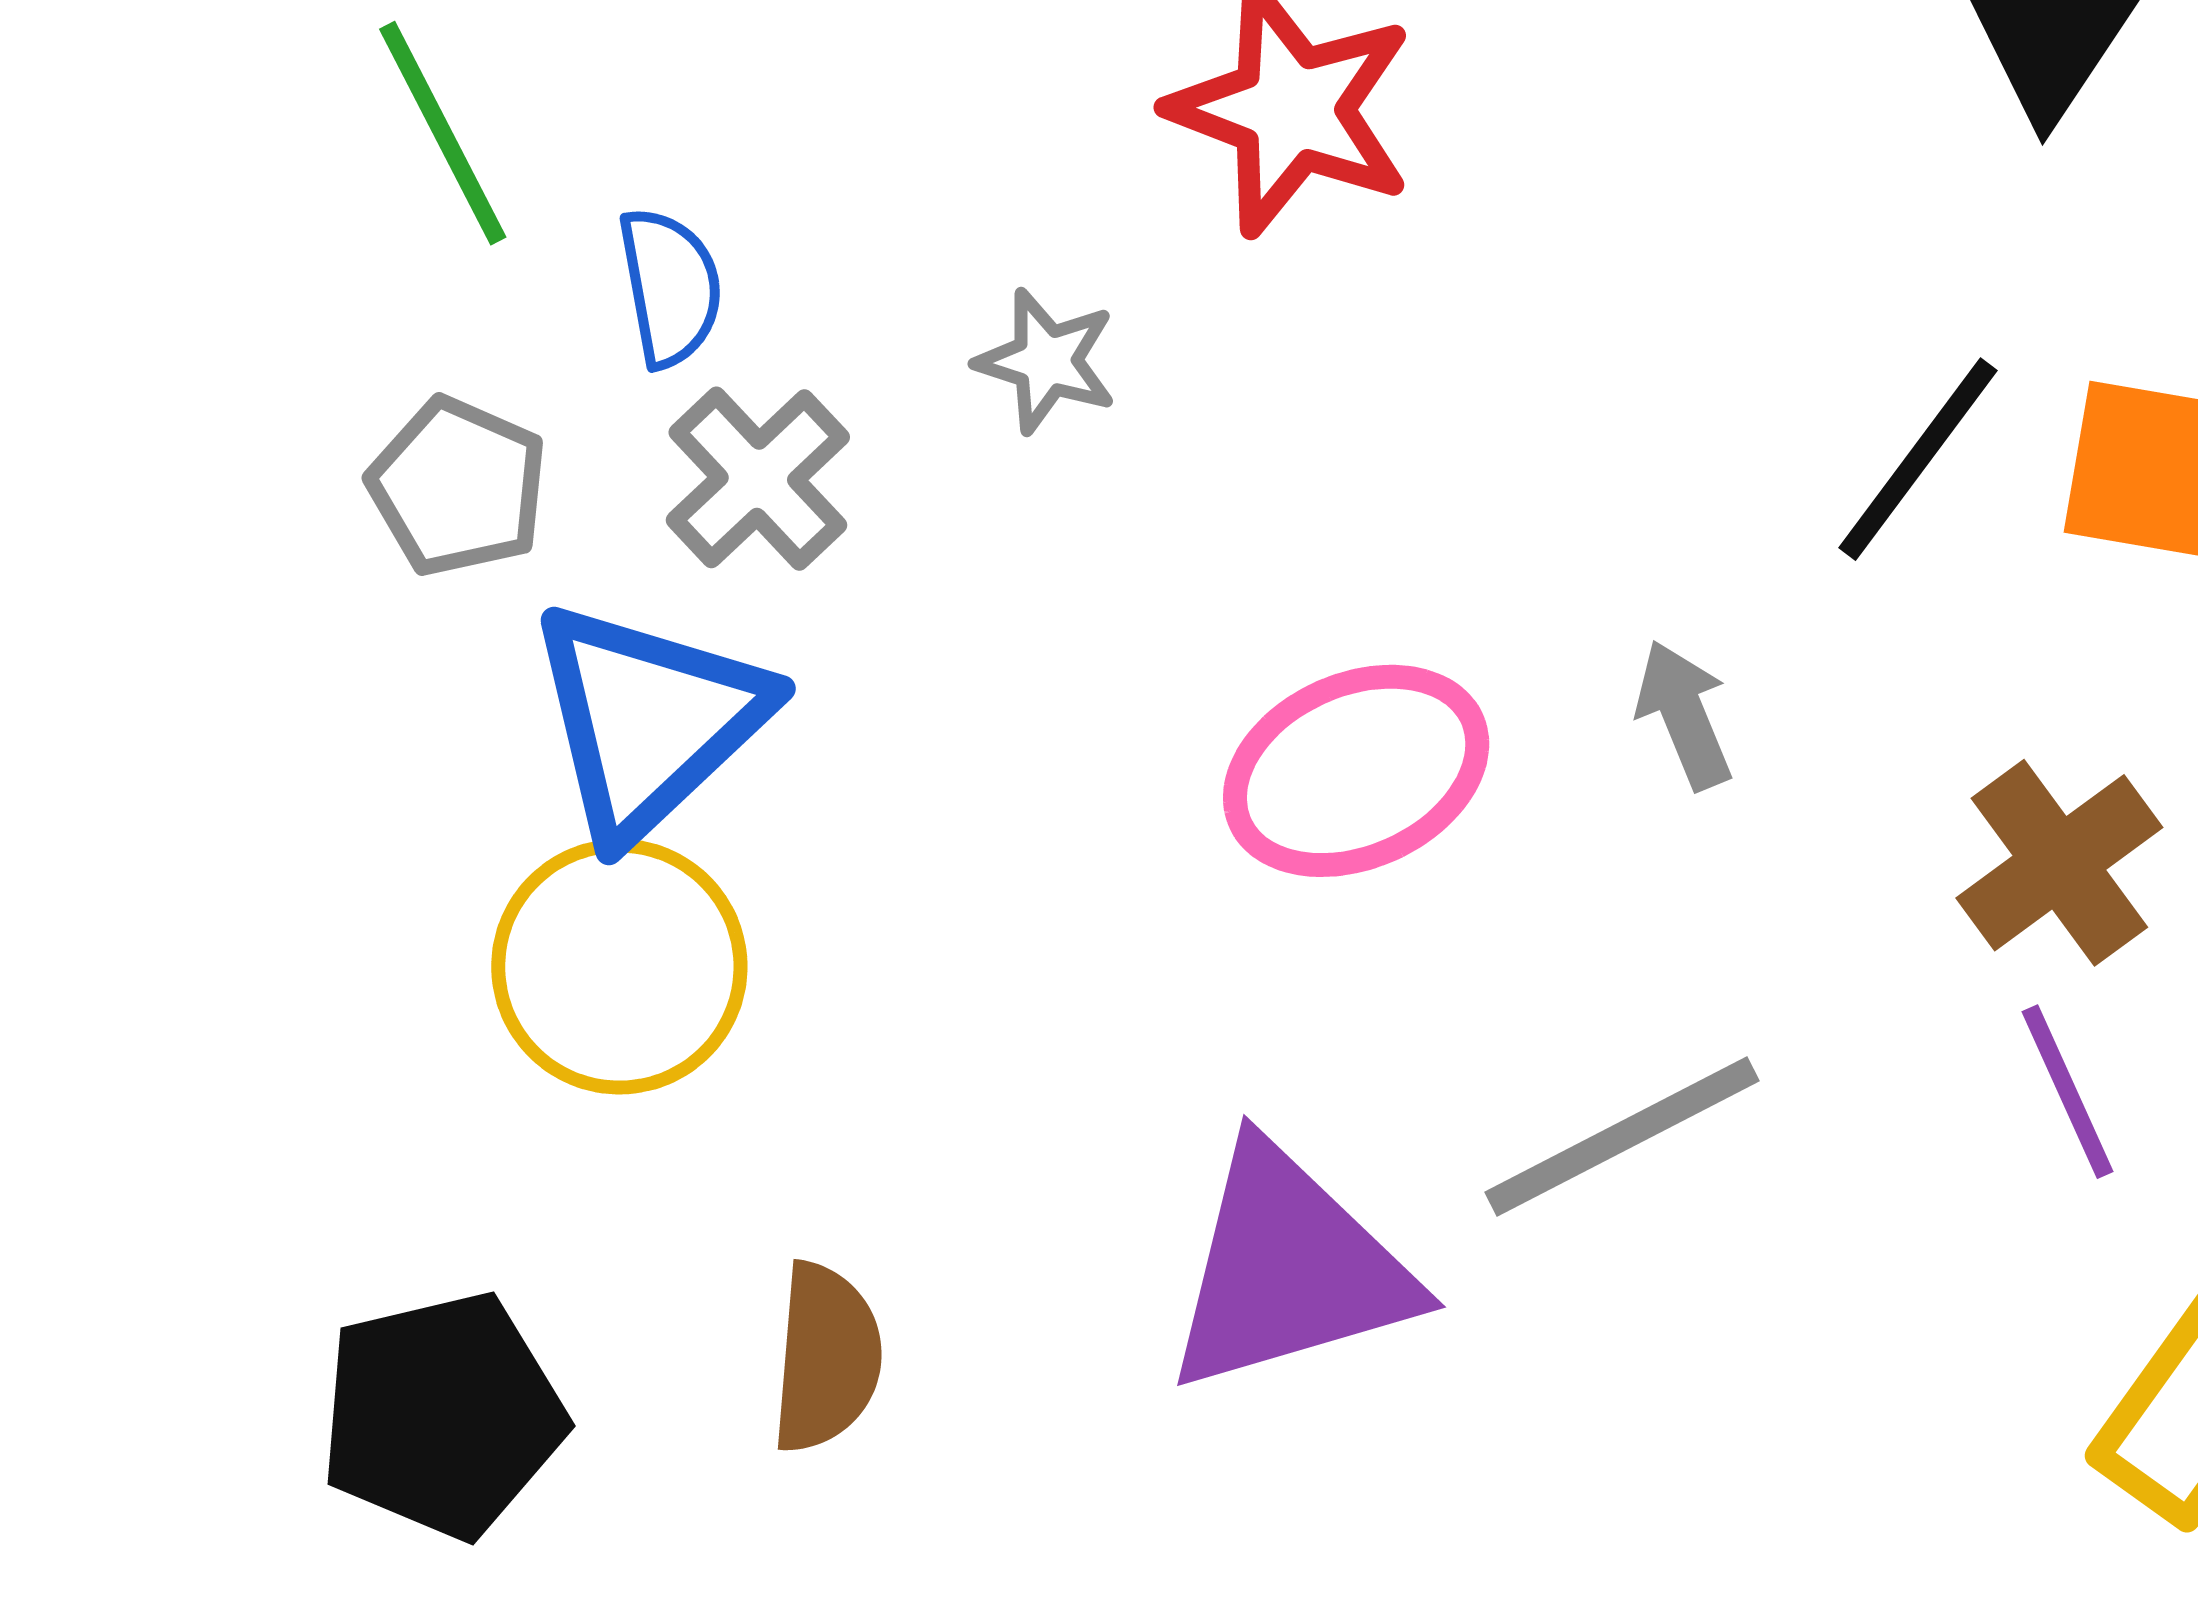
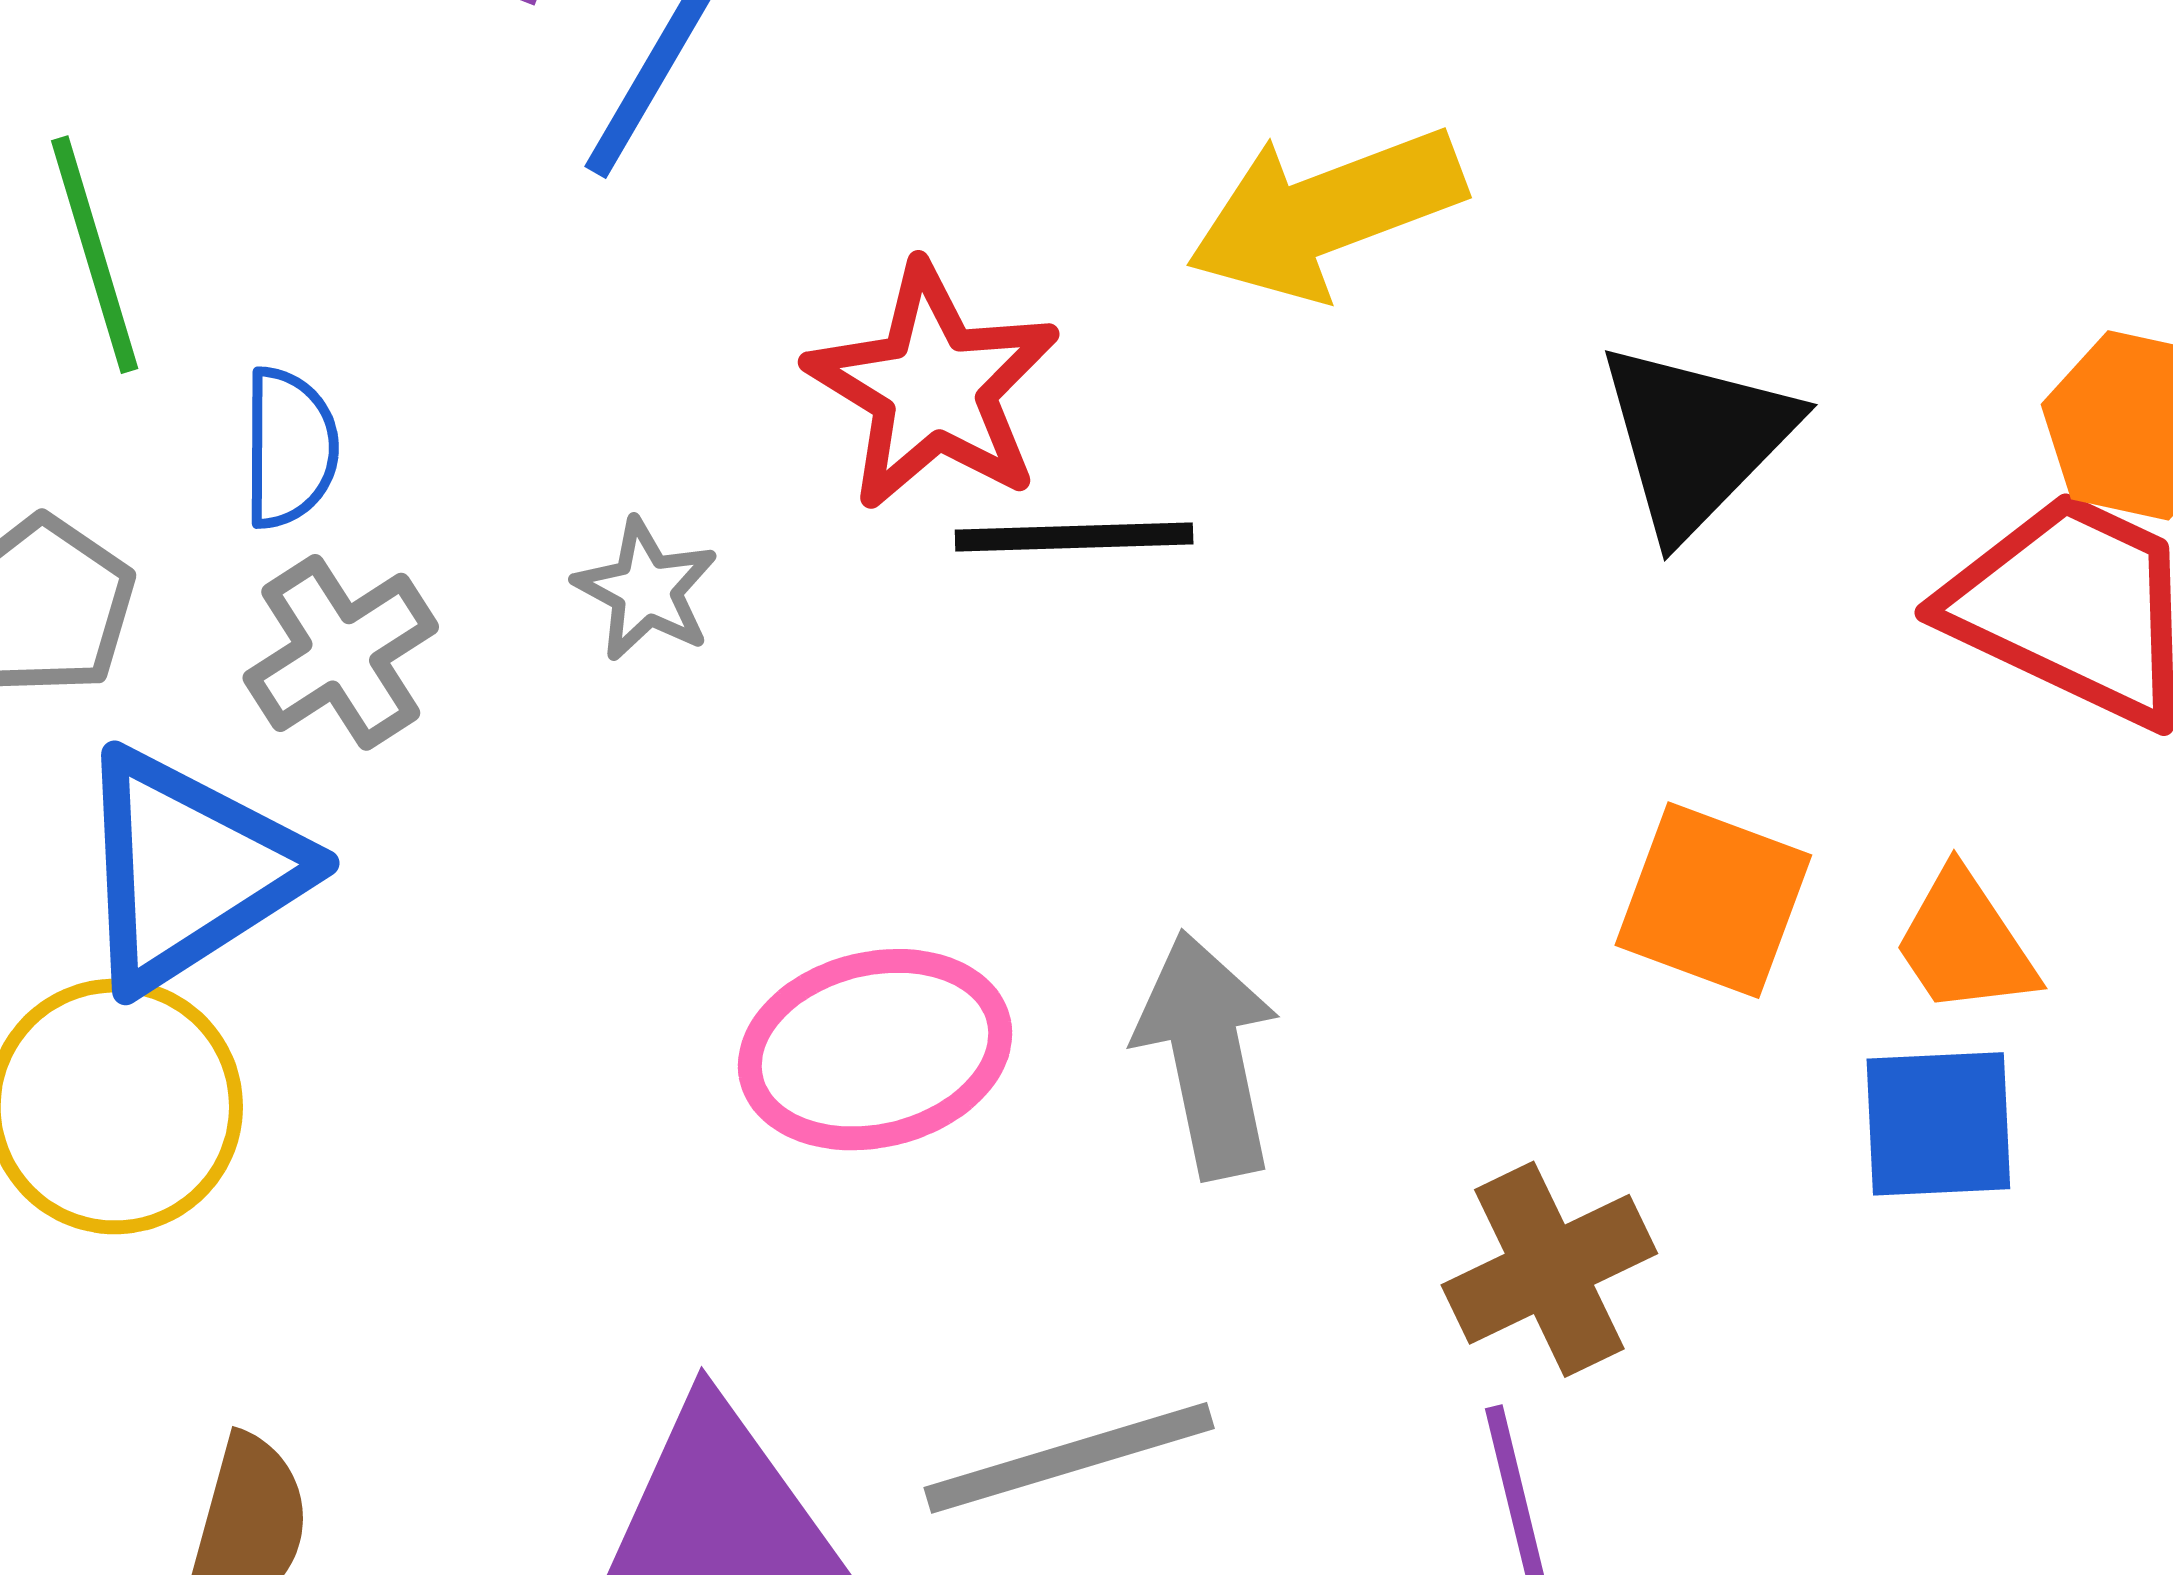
black line: (1918, 459) -> (1074, 537), moved, turned 41
gray arrow: (1684, 715) -> (1208, 1055), size x1.6

